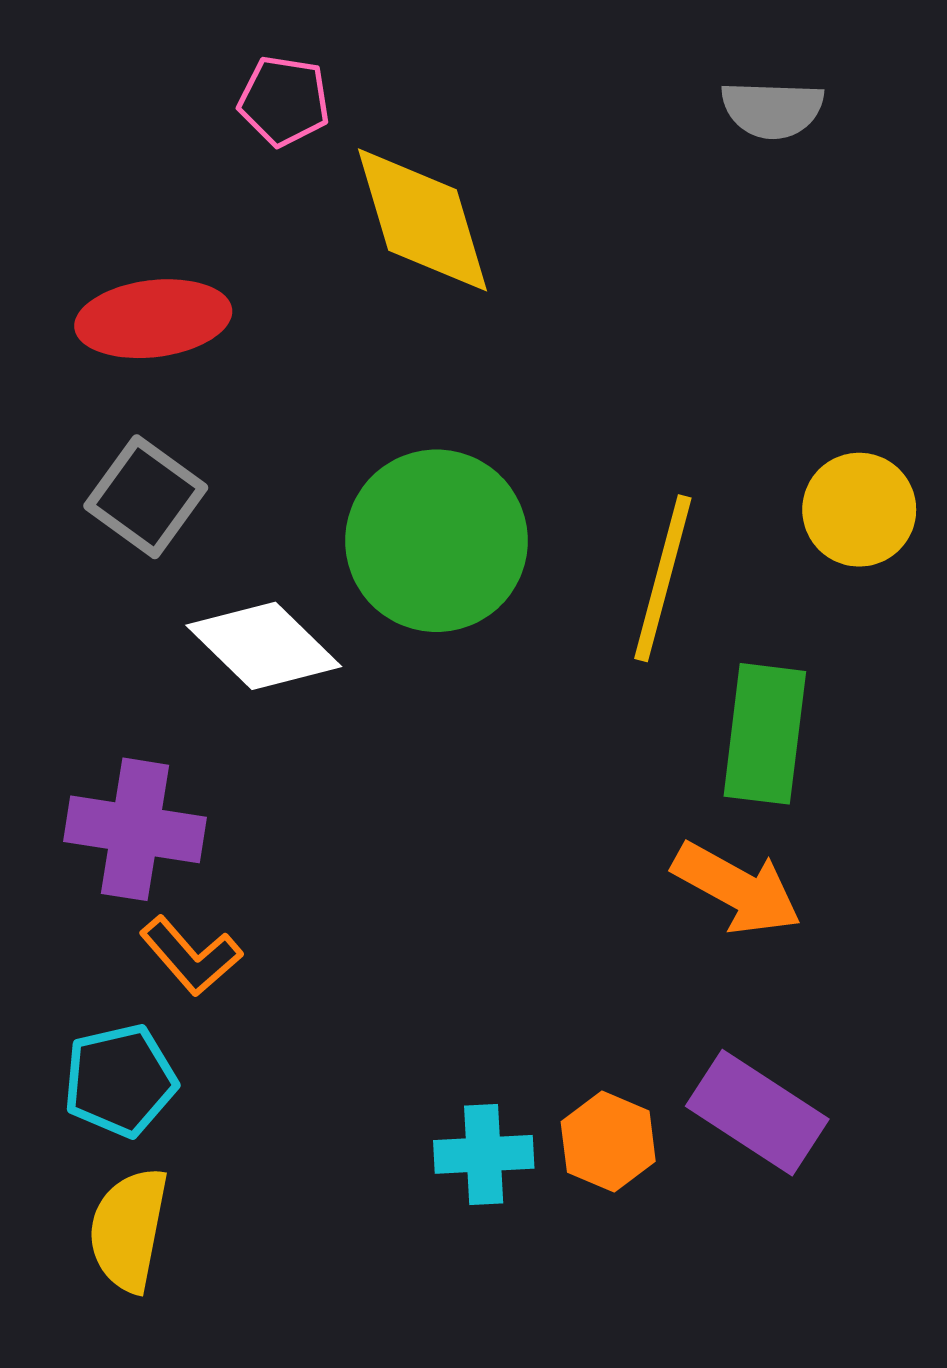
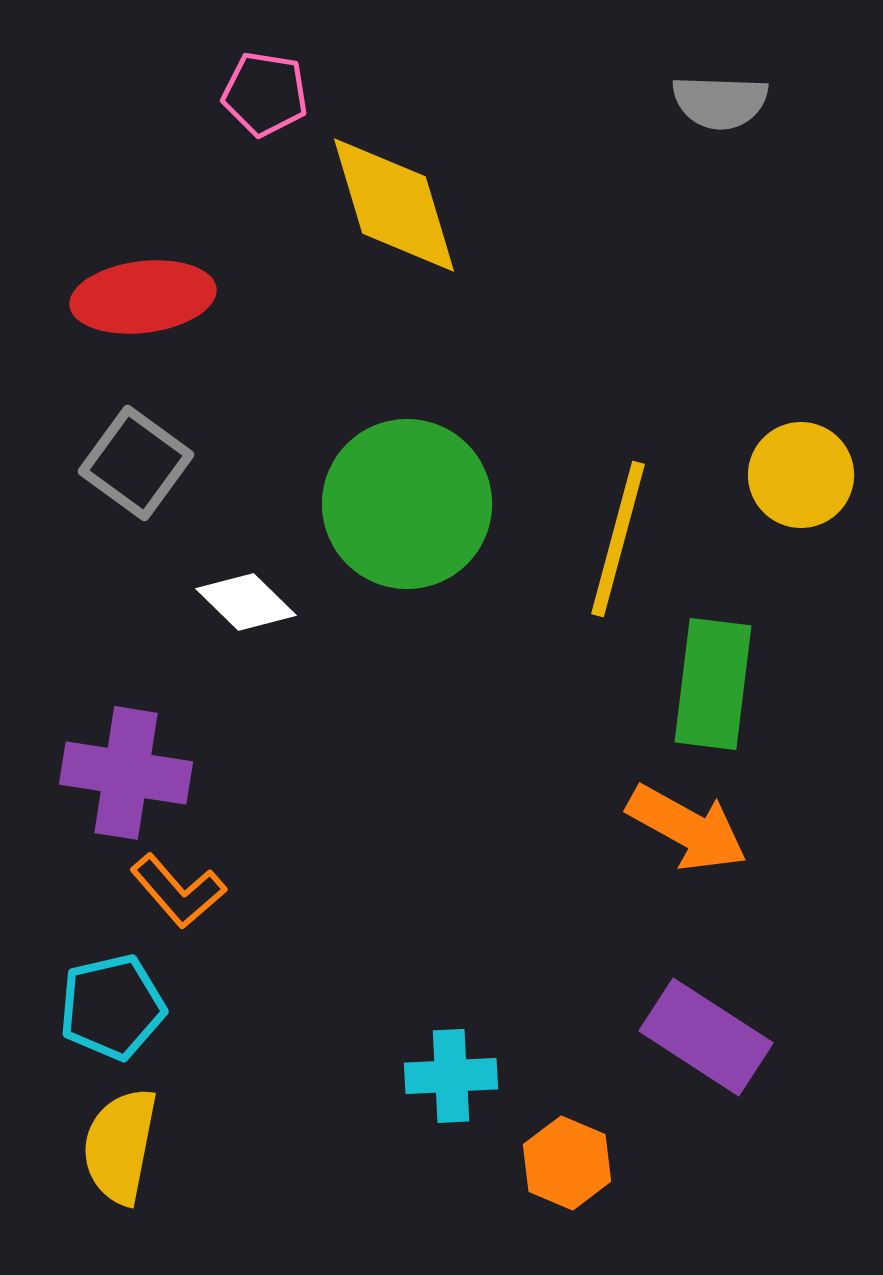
white diamond: (264, 646) -> (246, 602), size x0.7
orange hexagon: (608, 1142) -> (567, 1163), moved

